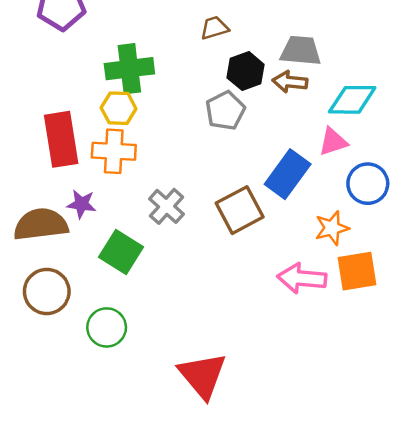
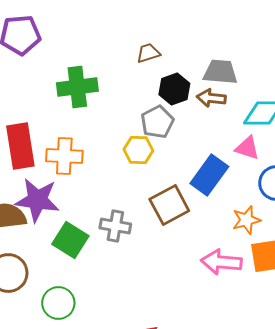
yellow hexagon: (119, 108) -> (138, 150), moved
pink triangle: (333, 142) -> (247, 148), turned 36
purple star: (81, 204) -> (37, 200), size x1.8
gray cross: (167, 206) -> (115, 226), moved, turned -32

